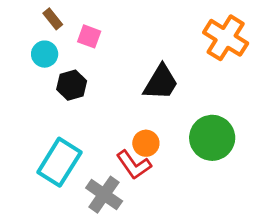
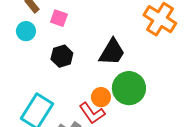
black hexagon: (72, 85) -> (62, 56), moved
green circle: (212, 138) -> (129, 88), moved

